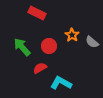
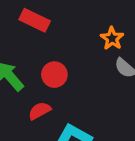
orange star: (72, 35) -> (112, 38), moved

